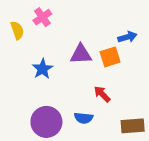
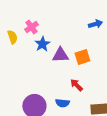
blue arrow: (127, 37) -> (95, 24), moved
blue star: (42, 69) -> (42, 44), moved

